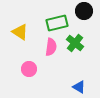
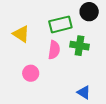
green cross: (75, 43) -> (80, 46), turned -30

